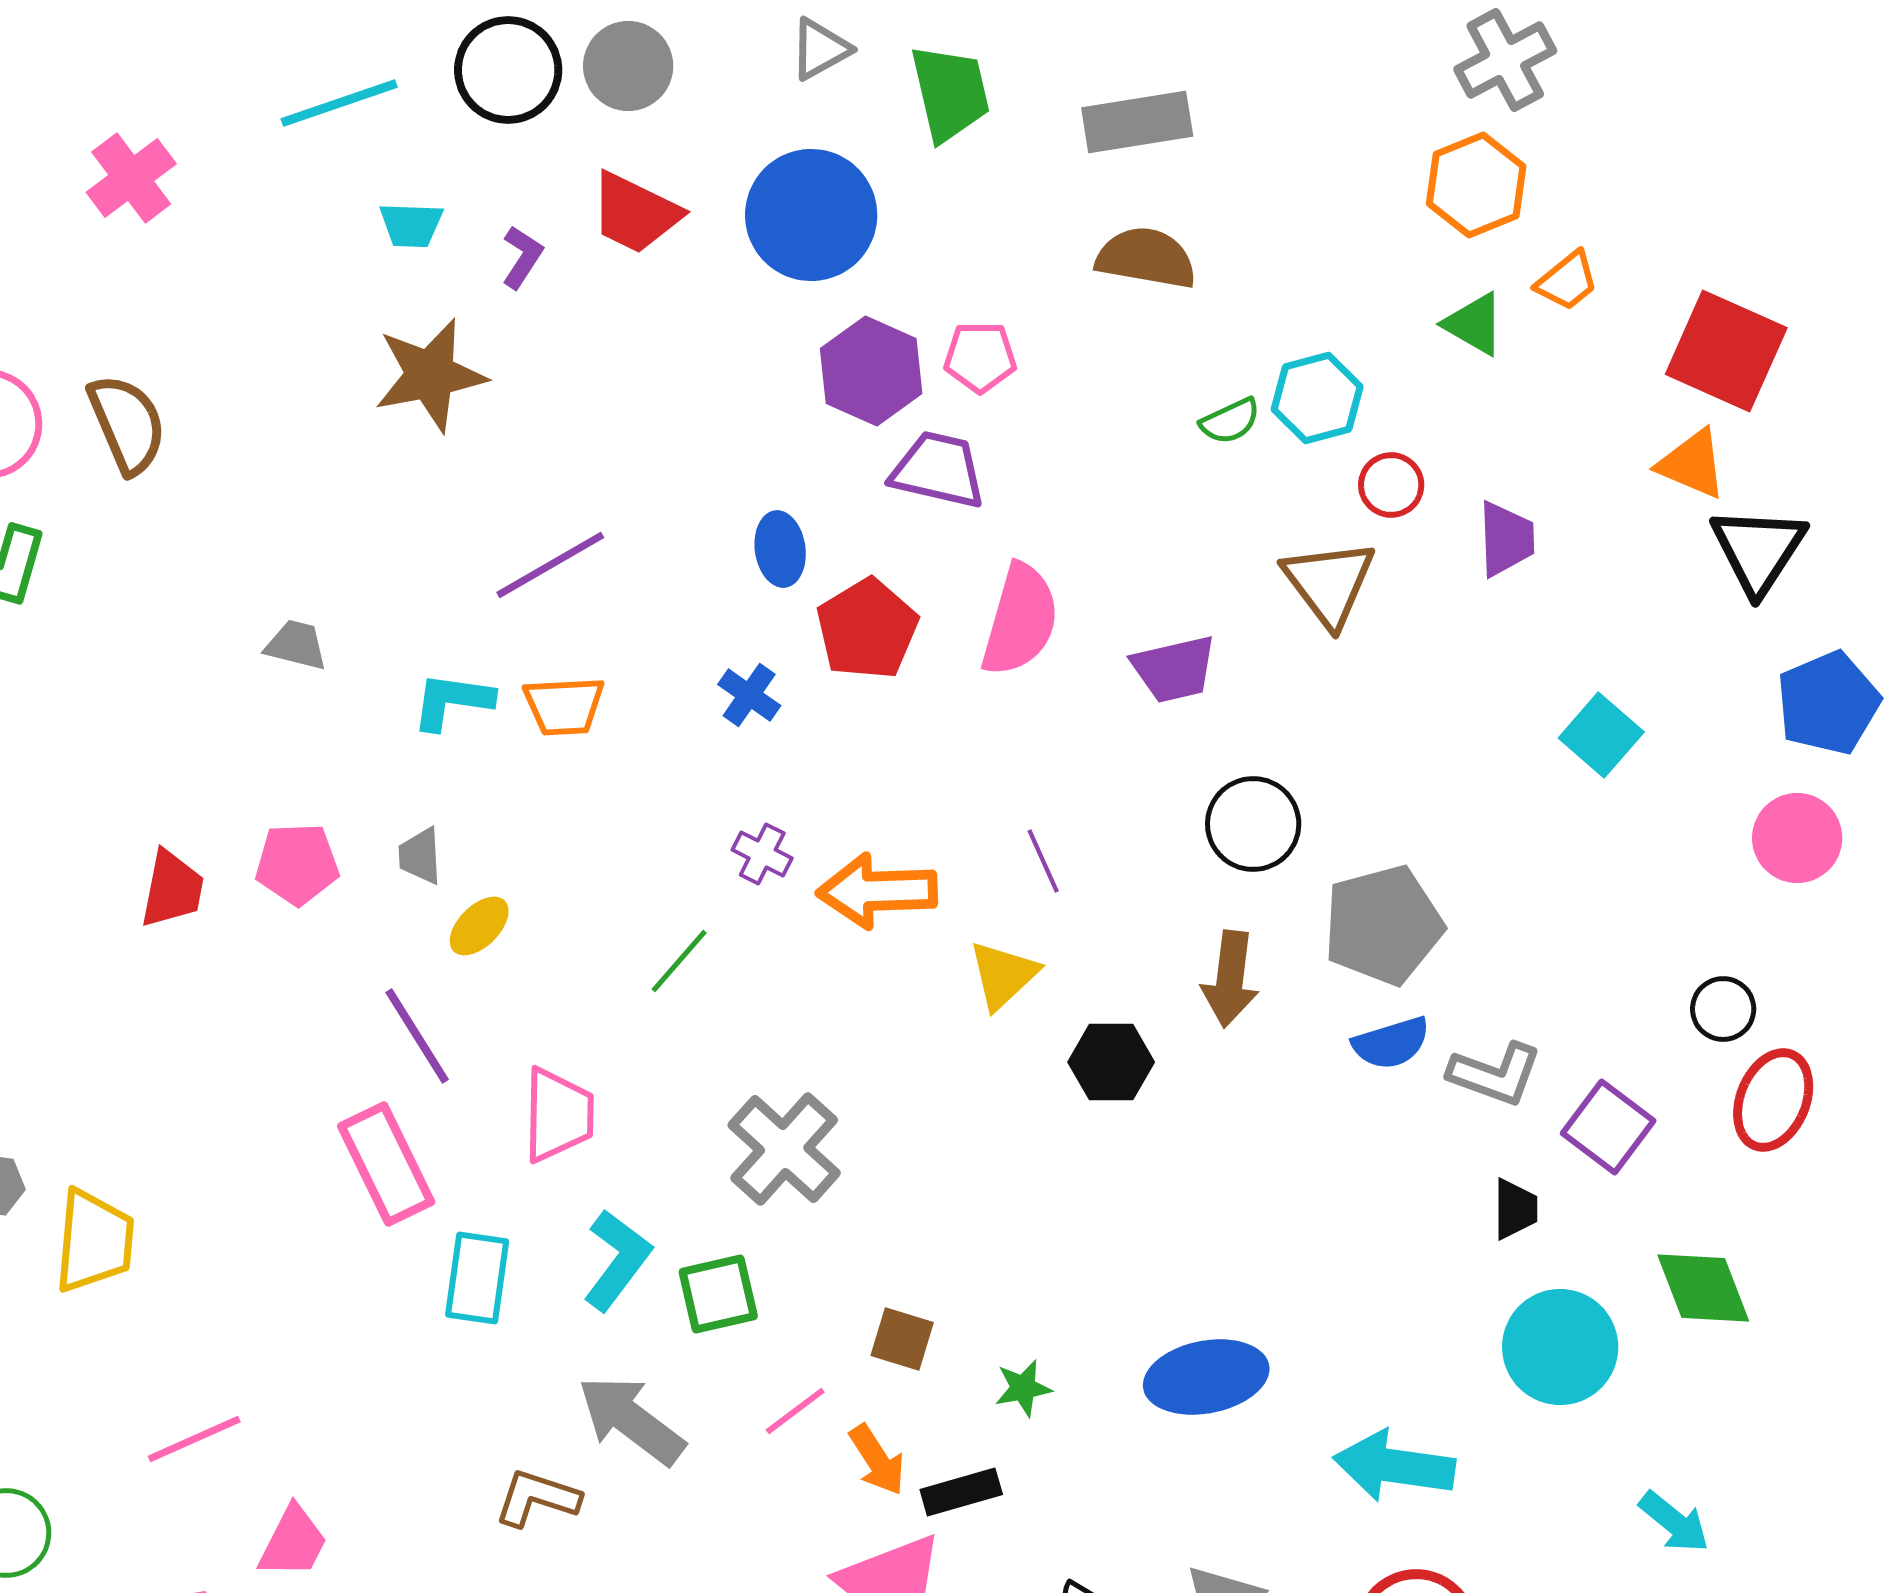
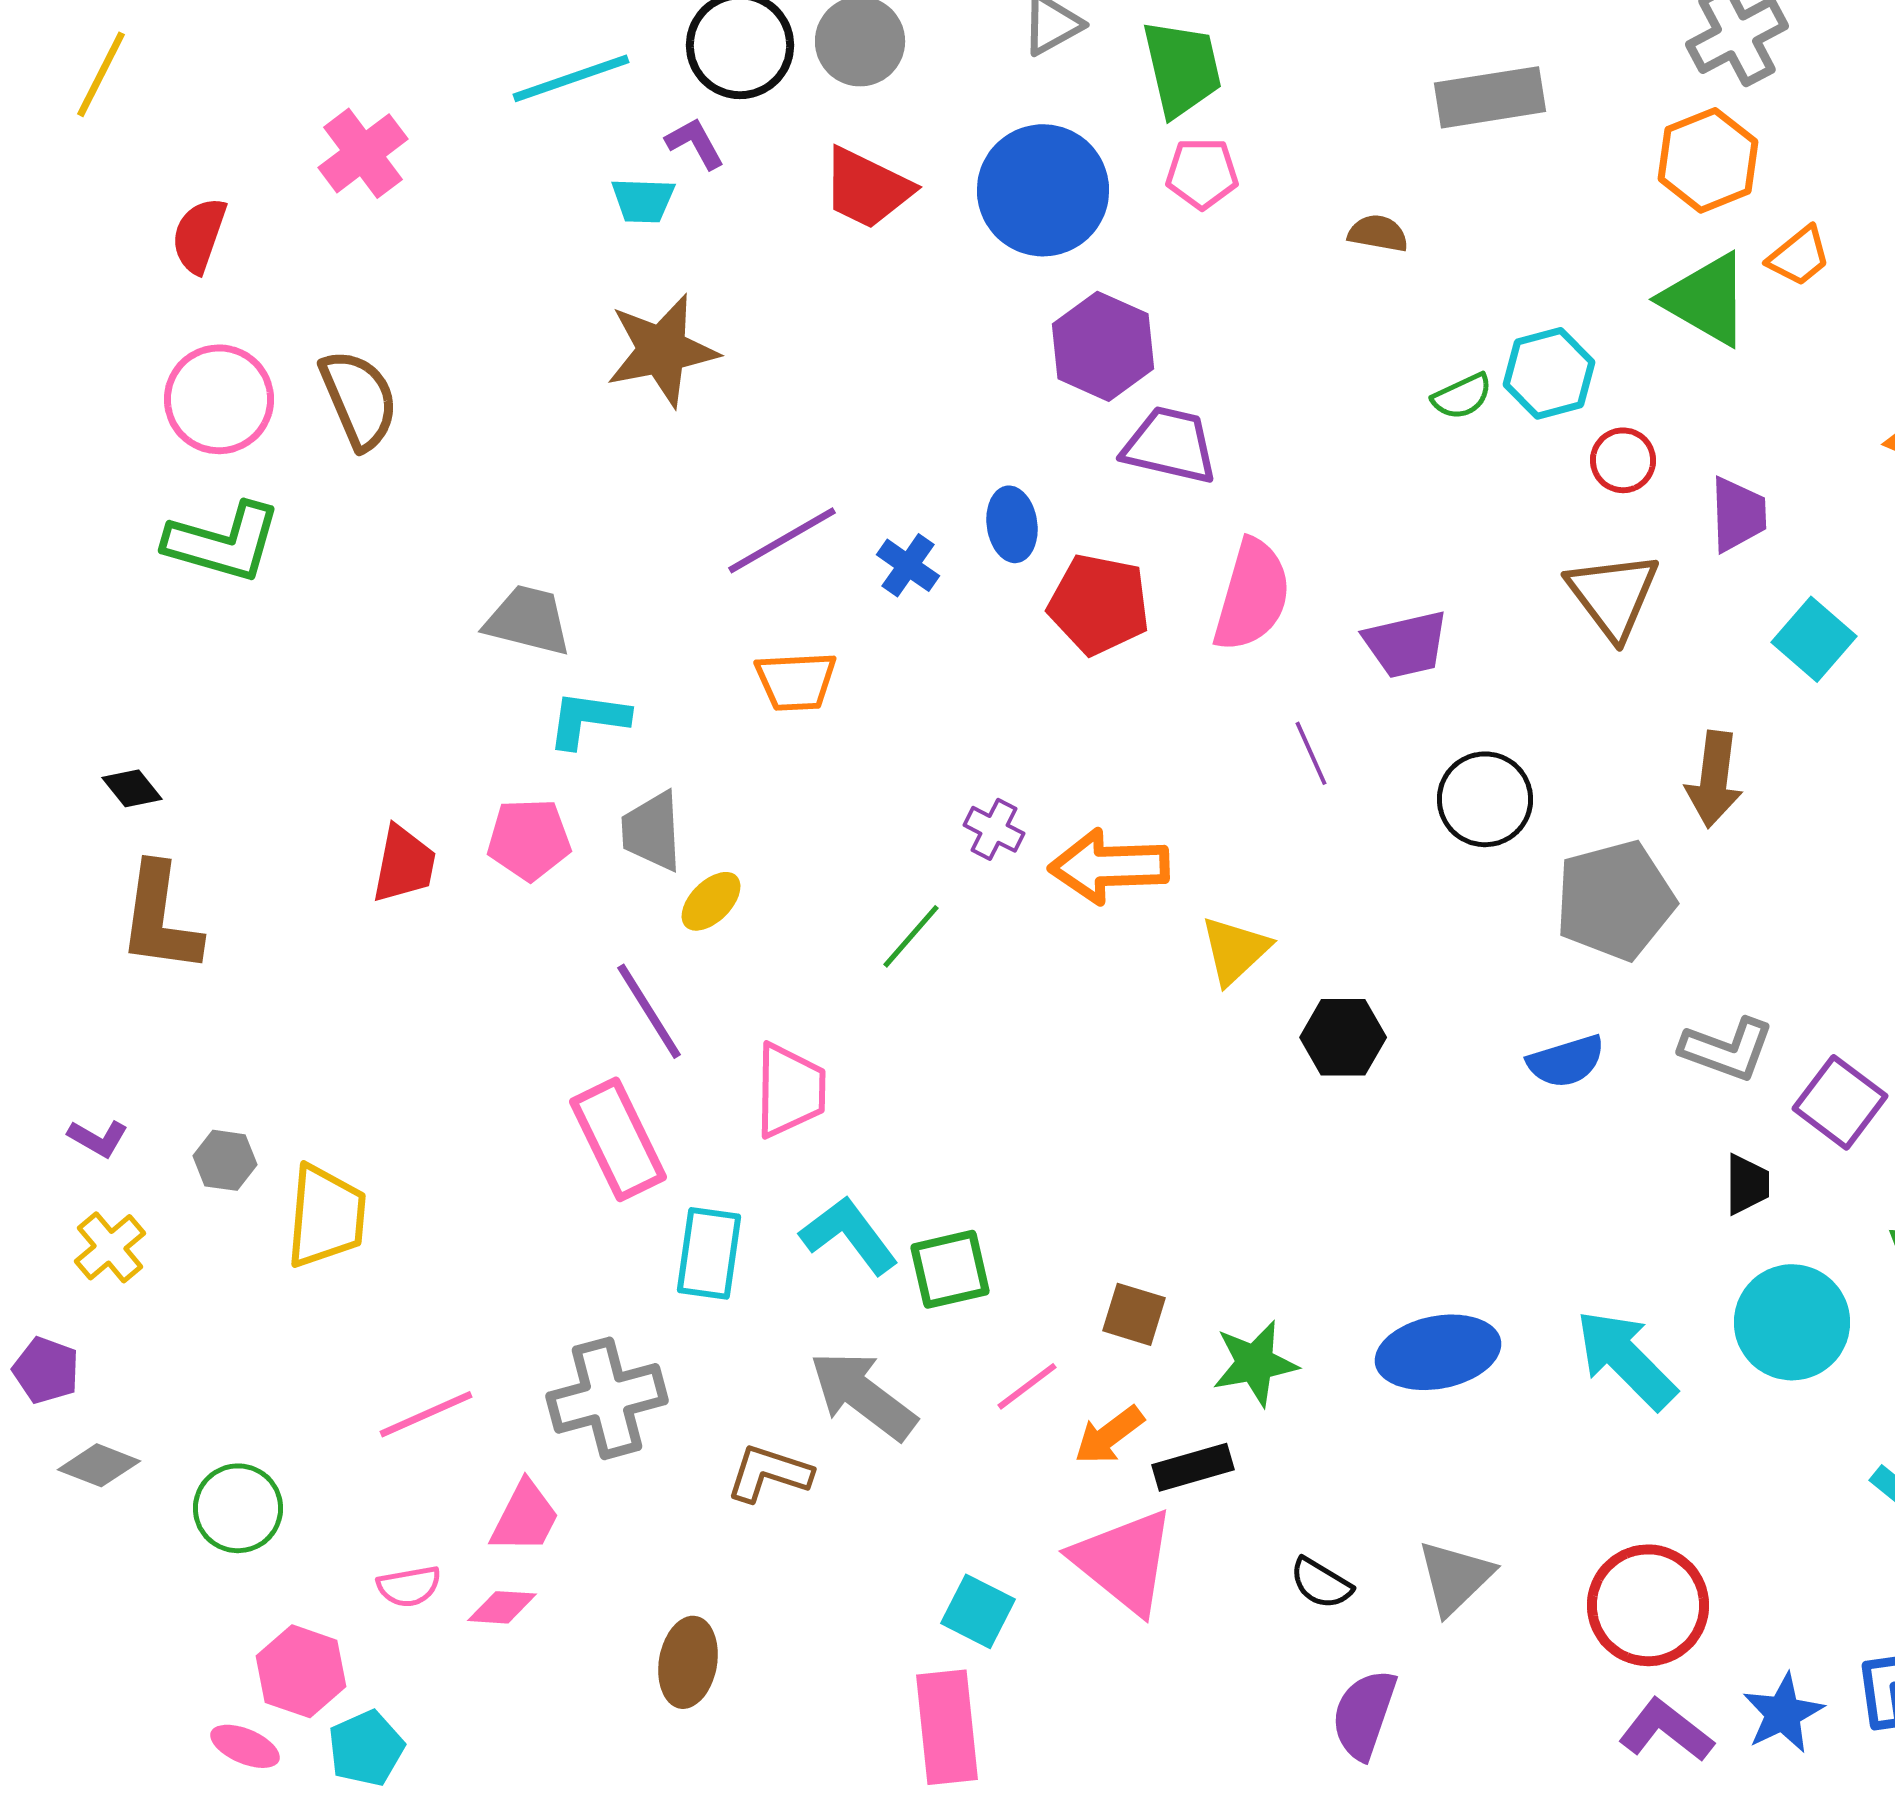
gray rectangle: (1137, 122) -> (1490, 97), moved
purple L-shape: (522, 257) -> (695, 143), moved, turned -62
brown semicircle: (1146, 258) -> (1378, 233), size x0.6
green triangle: (1474, 324) -> (1706, 299), size x1.5
pink pentagon: (980, 357) -> (1202, 173), moved
brown triangle: (1329, 583) -> (1613, 595), moved
red pentagon: (867, 629) -> (1099, 604), turned -30
gray trapezoid: (296, 645) -> (528, 620), size x1.4
blue cross: (749, 695) -> (908, 565), moved
cyan L-shape: (452, 701) -> (588, 719), moved
cyan square: (1601, 735) -> (1814, 639), moved
gray trapezoid: (420, 856) -> (652, 831), size x1.4
purple line: (1043, 861) -> (1311, 753), moved
brown arrow: (1230, 979) -> (1714, 779), moved
blue semicircle: (1391, 1043) -> (1566, 1061), moved
gray cross: (784, 1149) -> (607, 1398), moved, turned 33
cyan L-shape: (617, 1260) -> (849, 1235), turned -74
green star: (1023, 1388) -> (1255, 1363), size x1.5
orange arrow: (877, 1460) -> (1109, 1435), turned 86
cyan arrow: (1394, 1466) -> (1626, 1359), moved, turned 37

